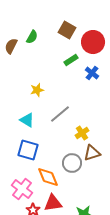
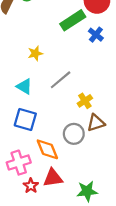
green rectangle: (71, 60) -> (73, 20), size x1.6
pink cross: (22, 189) -> (19, 163), turned 35

